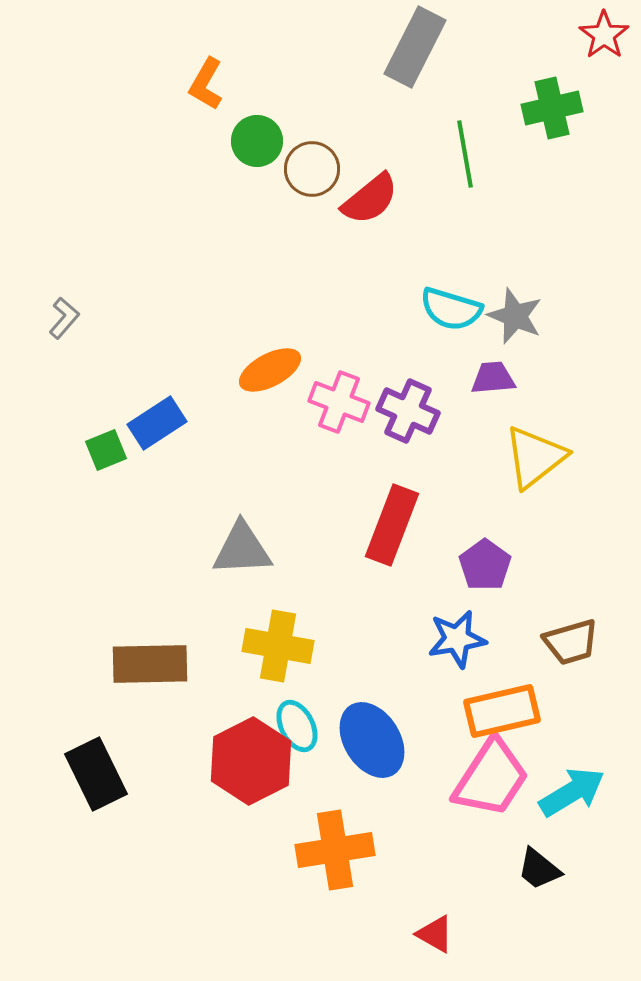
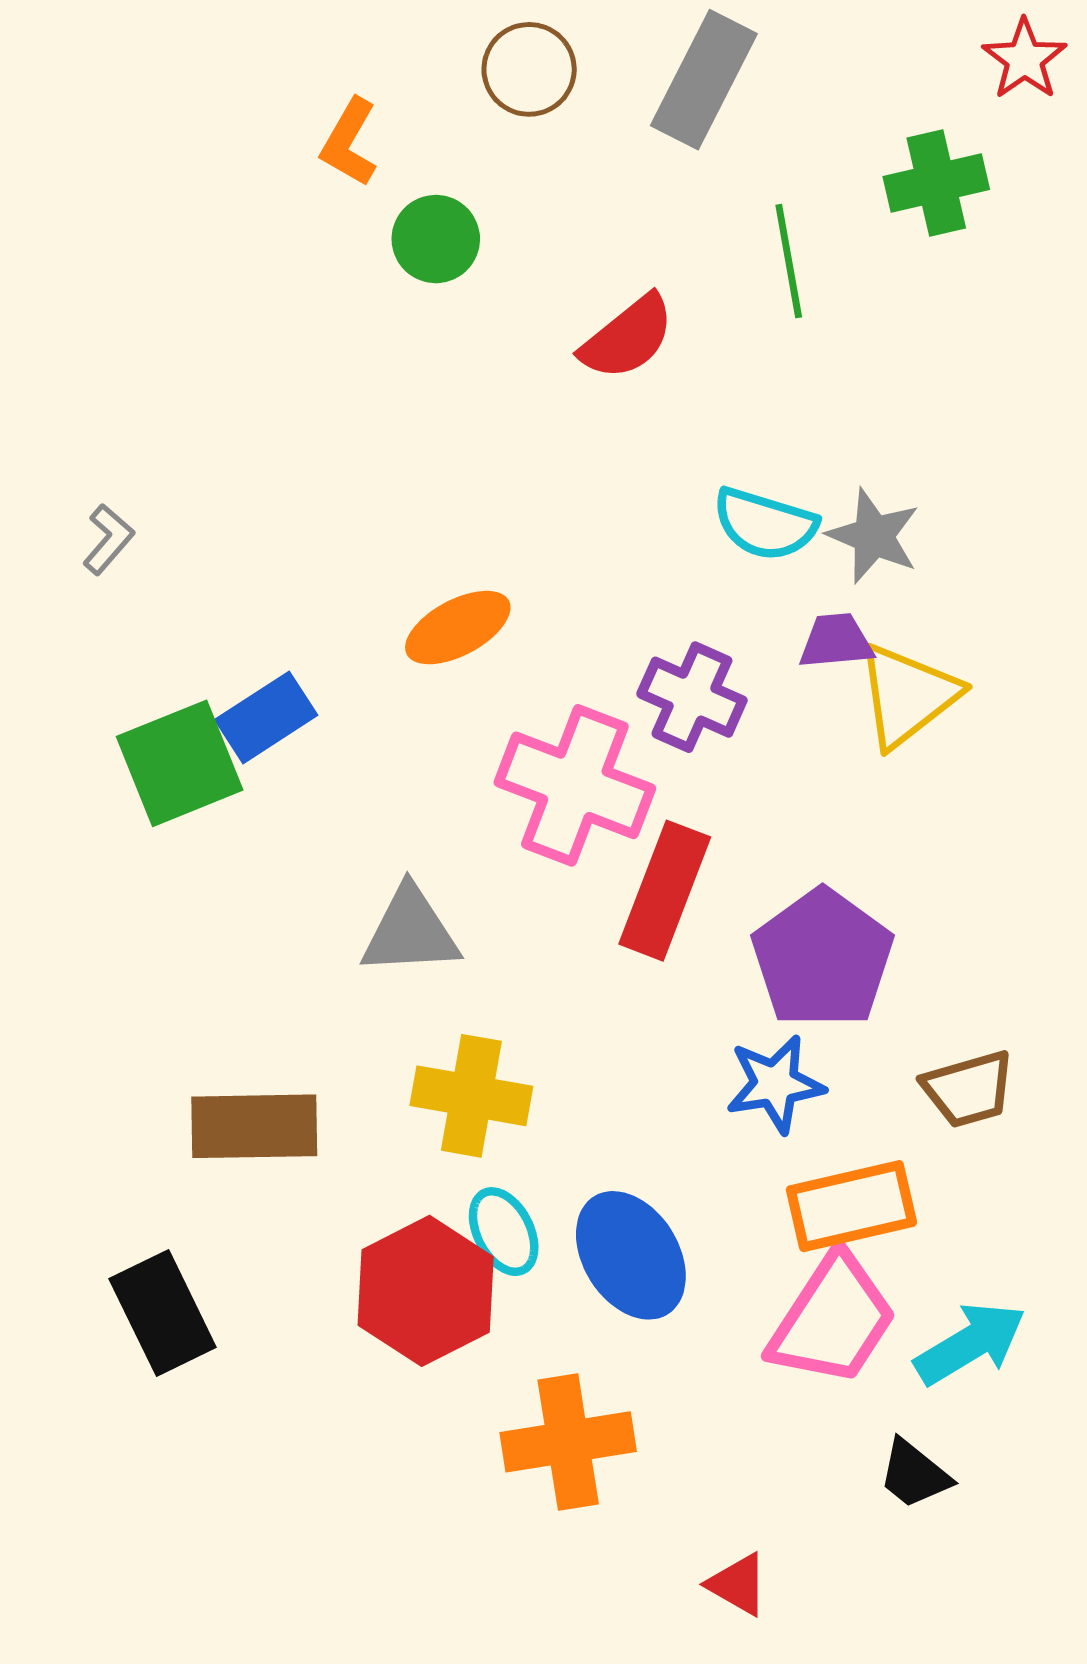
brown circle: (312, 169) -> (529, 69), moved
pink cross: (339, 402) -> (575, 785), moved, size x1.5
green square: (106, 450) -> (180, 763), size x1.8
yellow triangle: (535, 457) -> (907, 695), moved
purple pentagon: (485, 565) -> (823, 958), size x1.6

